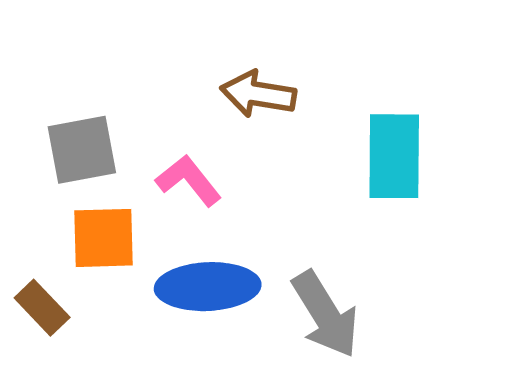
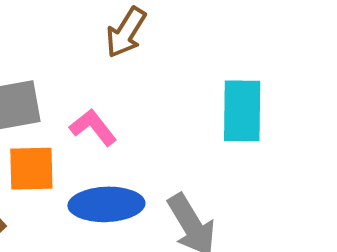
brown arrow: (258, 94) -> (126, 32), moved, turned -68

